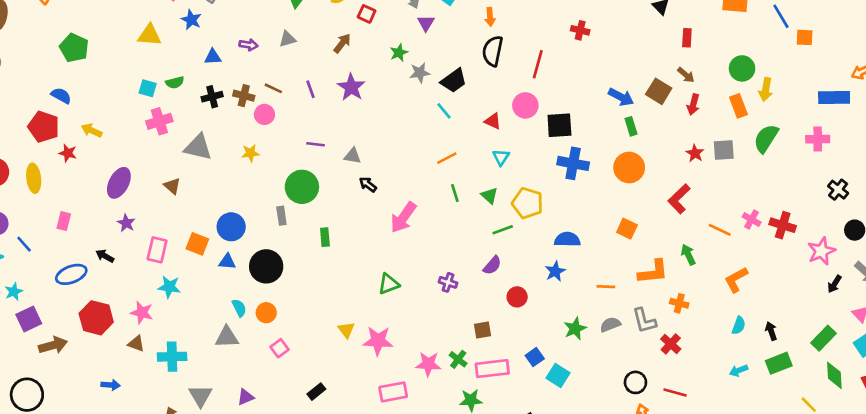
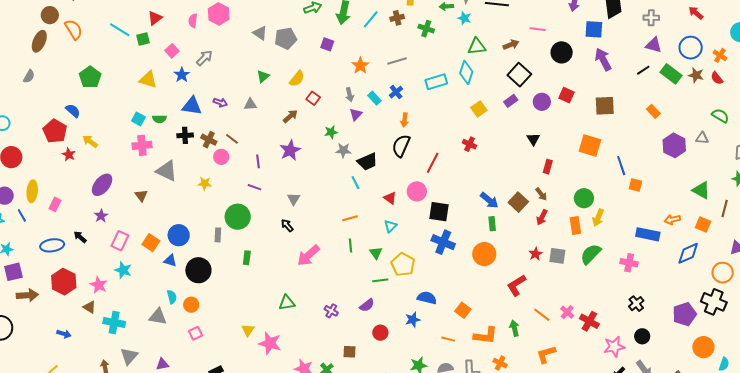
blue triangle: (213, 57) -> (192, 106), size x1.5
purple line: (310, 89) -> (258, 161), moved
gray triangle: (353, 156) -> (294, 199), moved, turned 40
yellow ellipse: (34, 178) -> (32, 191), moved
orange square: (627, 229) -> (463, 310), moved

